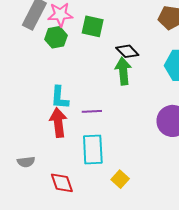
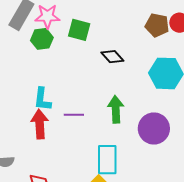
green arrow: (123, 71) -> (116, 109), moved
cyan rectangle: (93, 150) -> (107, 160), moved

